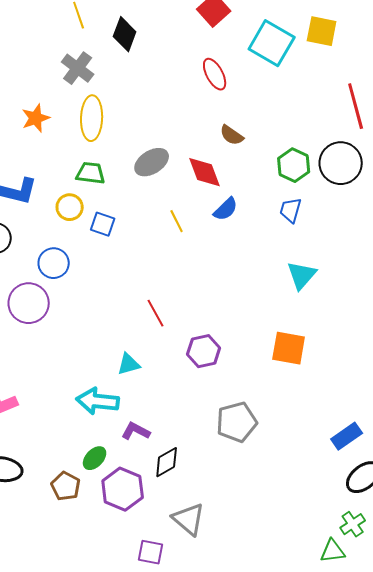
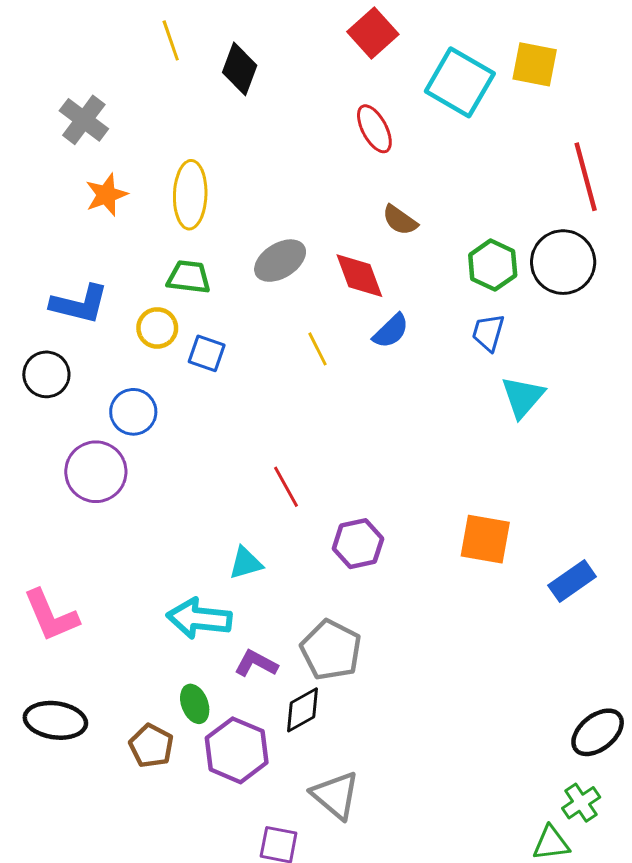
gray cross: (78, 68) -> (84, 120), moved
cyan triangle: (302, 275) -> (523, 397), moved
gray pentagon: (237, 422) -> (331, 650), moved, turned -30
blue rectangle: (347, 436) -> (572, 581), moved
green ellipse: (95, 458) -> (195, 704), turned -65

